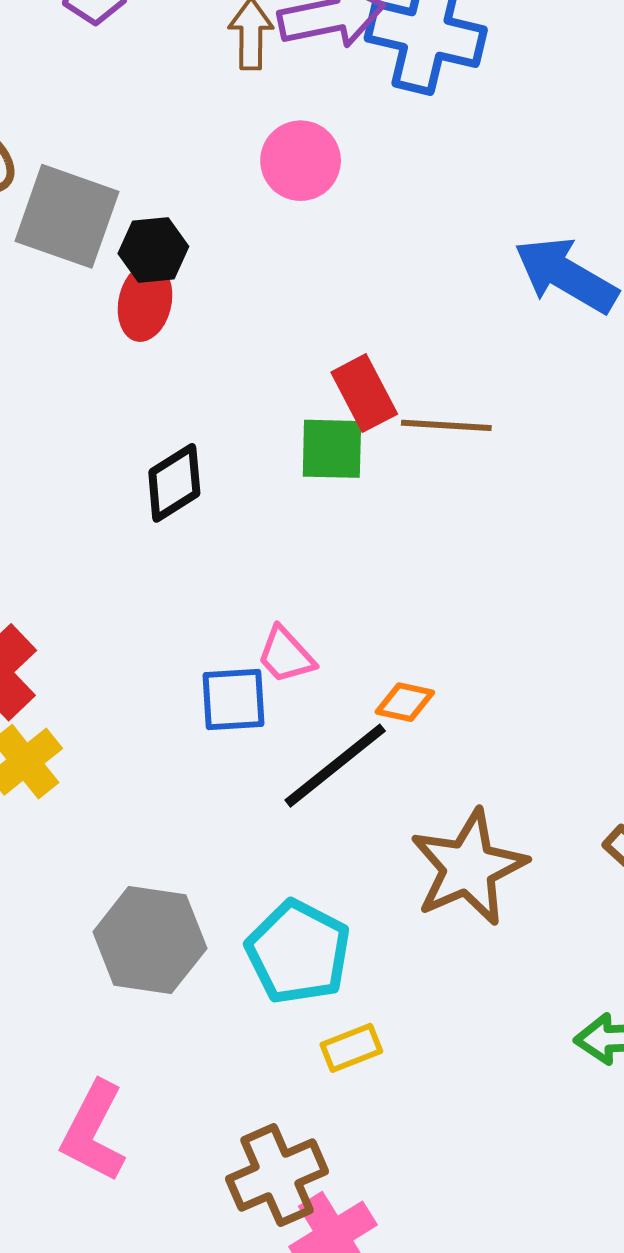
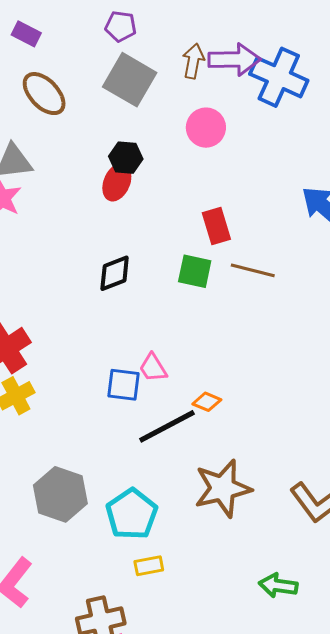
gray square: (67, 216) -> (130, 80), moved
red rectangle: (364, 393) -> (216, 226), moved

